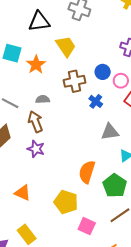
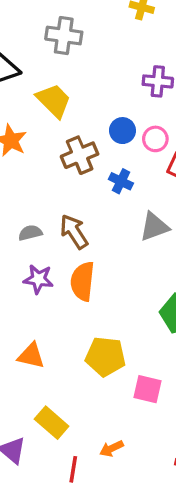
gray semicircle: (43, 99) -> (30, 233), moved
brown arrow: (35, 122) -> (74, 232), moved
orange semicircle: (87, 172) -> (82, 281), moved

